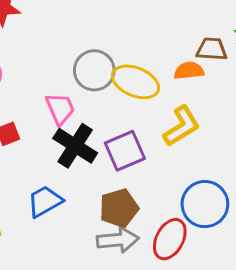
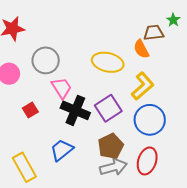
gray circle: (94, 70) -> (46, 60), moved
orange semicircle: (189, 71) -> (141, 49), turned -102
blue circle: (205, 204) -> (150, 120), moved

